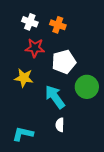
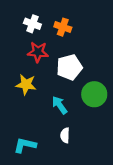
cyan arrow: (55, 97) -> (60, 105), size x0.7

